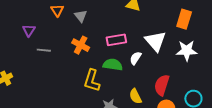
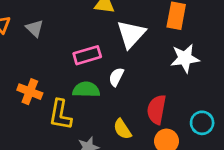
white triangle: (155, 41) -> (131, 34), moved, turned 30
orange cross: (81, 45) -> (30, 92), moved

